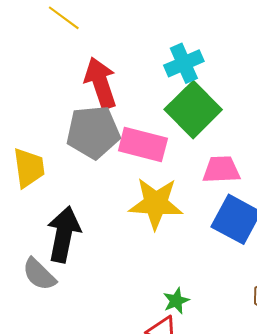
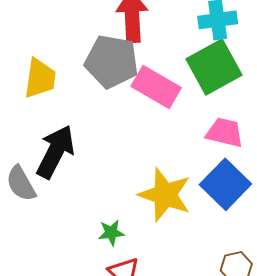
yellow star: (156, 203) -> (165, 195), moved
green star: (176, 301) -> (111, 233), moved

